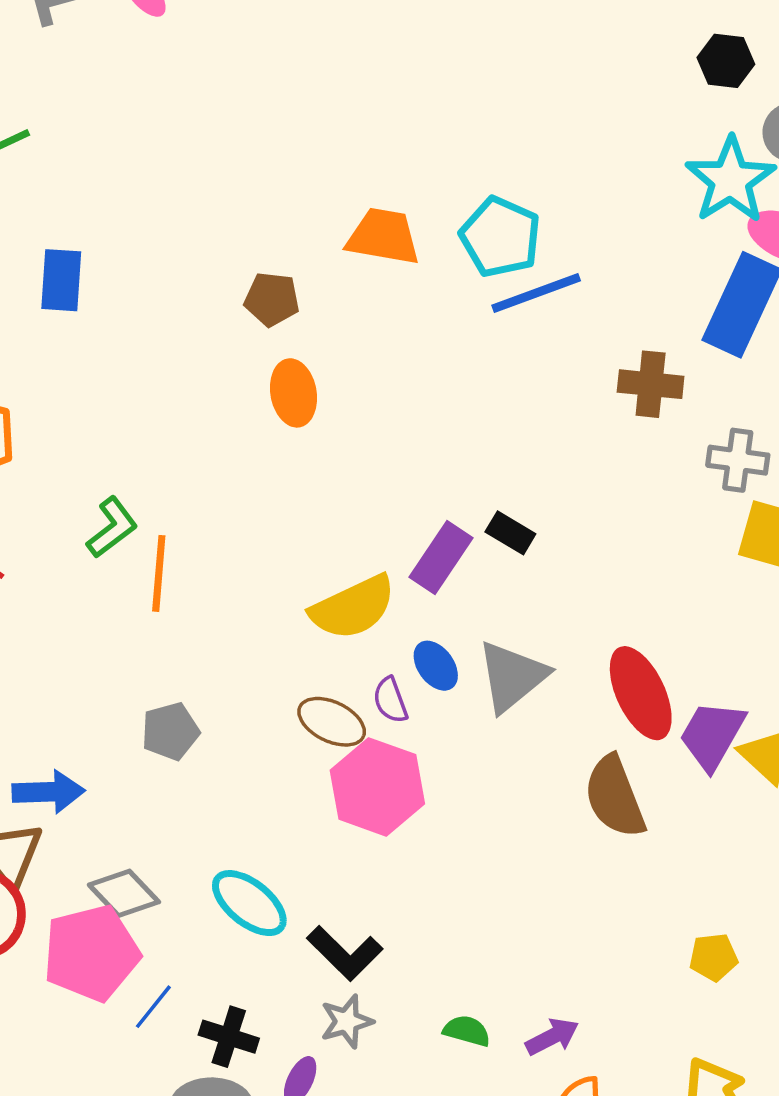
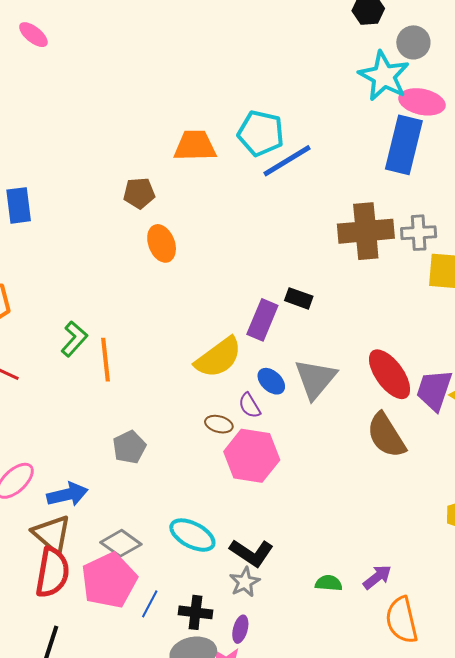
brown cross: (651, 384) -> (366, 231), moved, size x1.5
brown ellipse: (332, 722) -> (219, 424), size x0.7
gray star: (347, 1021) -> (245, 582), moved

